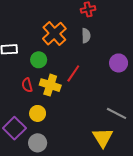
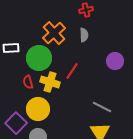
green circle: (39, 60) -> (39, 58), size x1.6
yellow circle: (38, 113) -> (38, 109), size x1.5
gray line: (116, 113) -> (102, 107), moved

